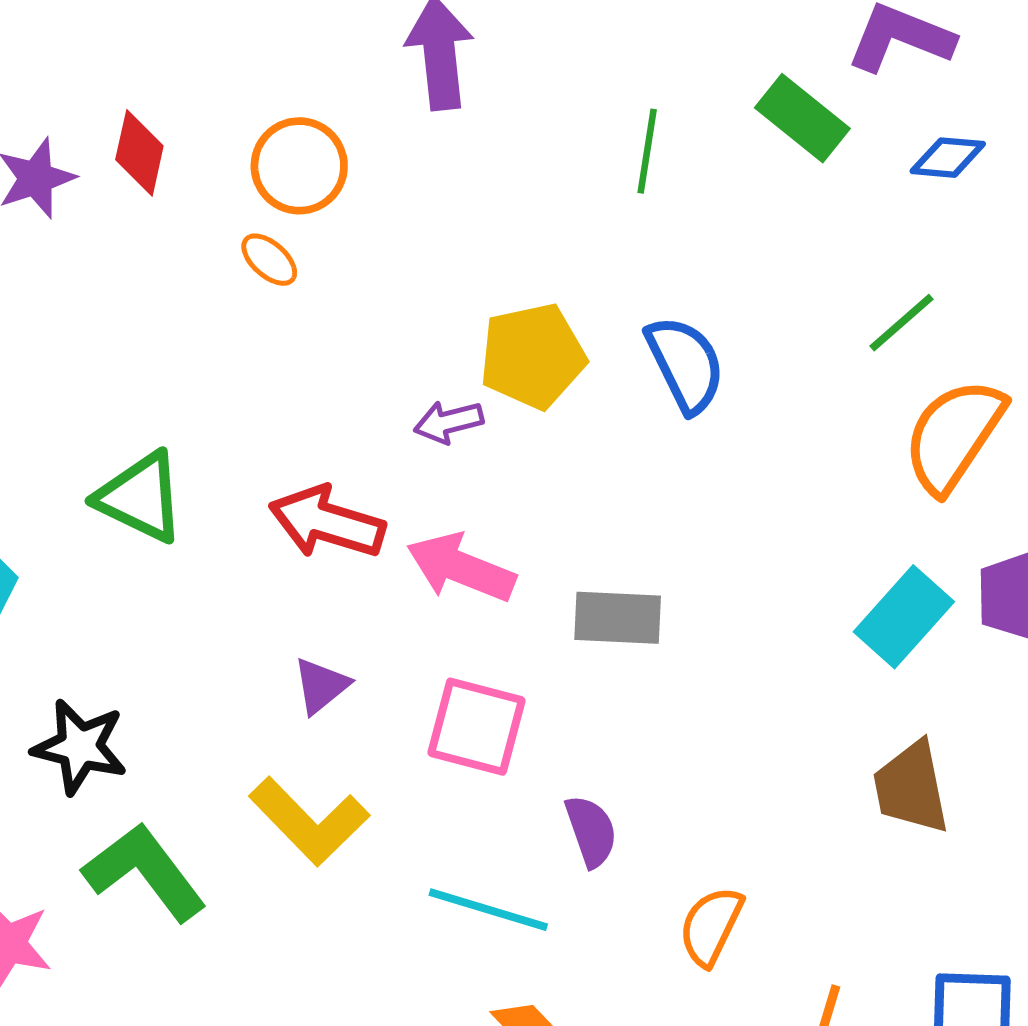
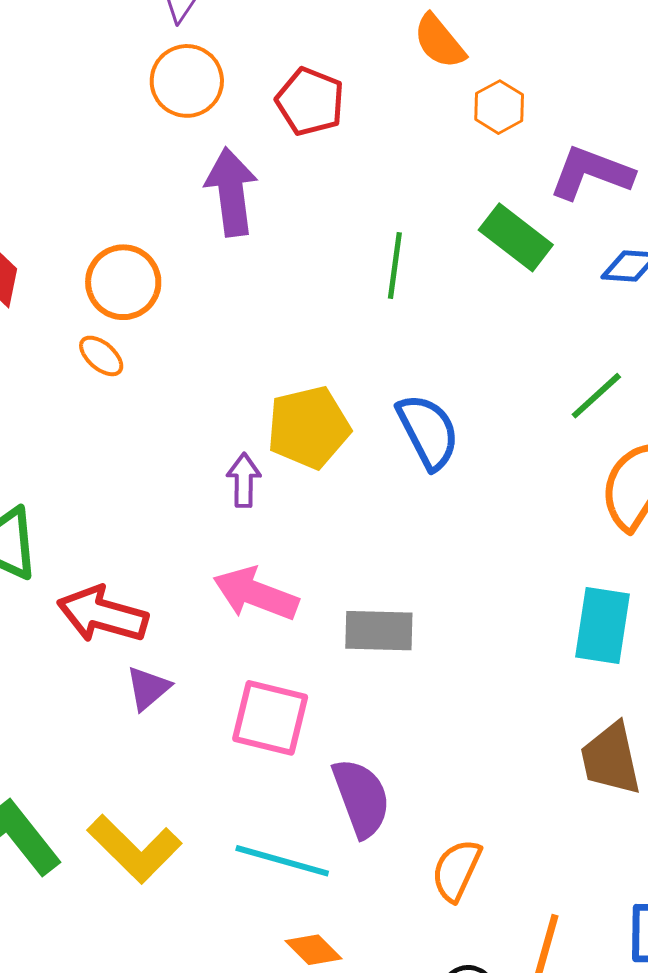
purple arrow: (449, 422) -> (244, 480), turned 106
red arrow: (327, 522) -> (103, 614), moved
cyan rectangle: (904, 617) -> (603, 626), turned -32
yellow L-shape: (309, 821) -> (134, 849), moved
purple semicircle: (591, 831) -> (361, 798), size x1.4

